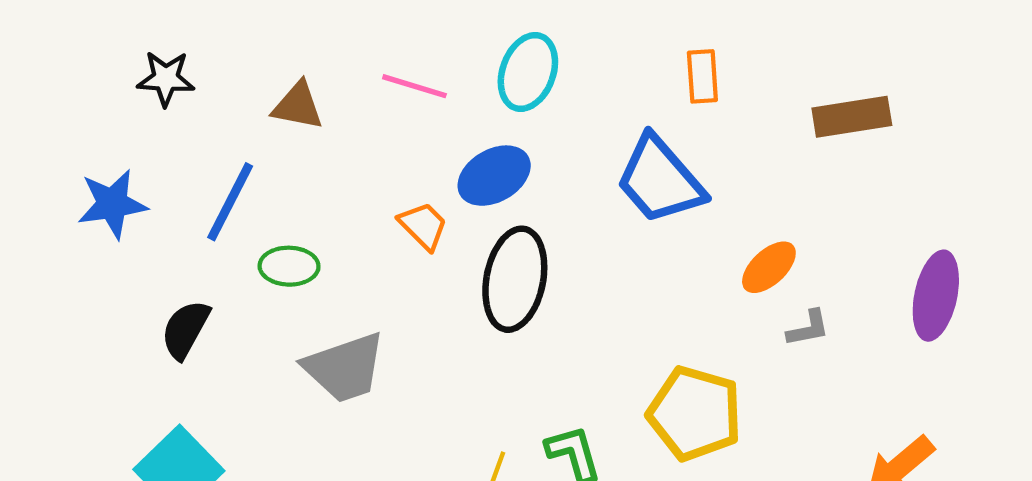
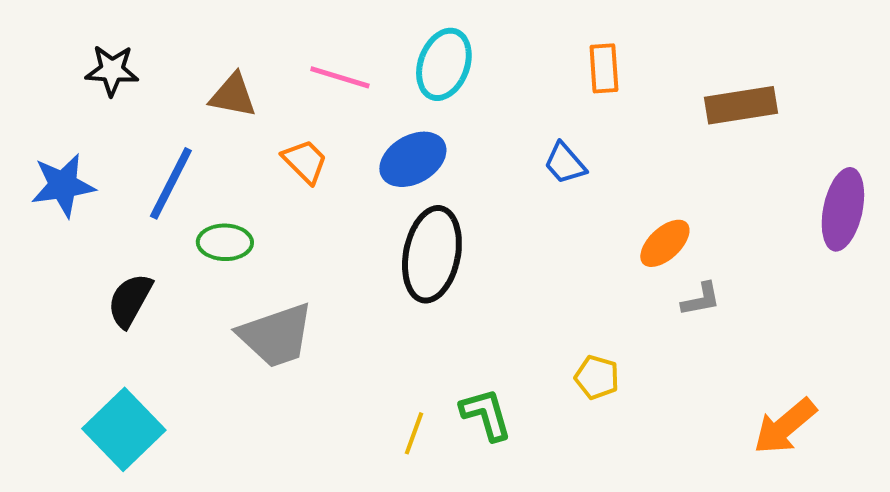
blue trapezoid: (660, 180) -> (565, 163), size x0.5
orange trapezoid: (423, 226) -> (305, 161), moved
purple ellipse: (936, 296) -> (843, 209), moved
yellow pentagon: (695, 413) -> (597, 377), size x0.5

